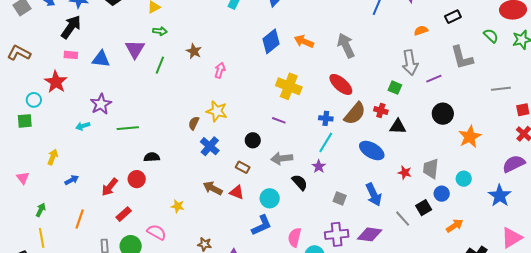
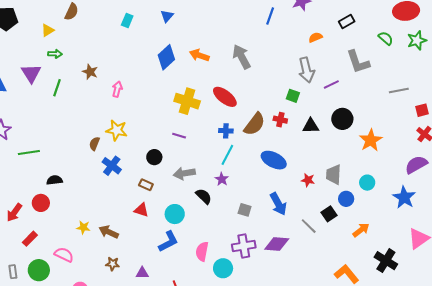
red ellipse: (341, 84) -> (225, 97), moved
black triangle: (398, 127) -> (311, 126), moved
brown arrow: (213, 188) -> (109, 232), moved

